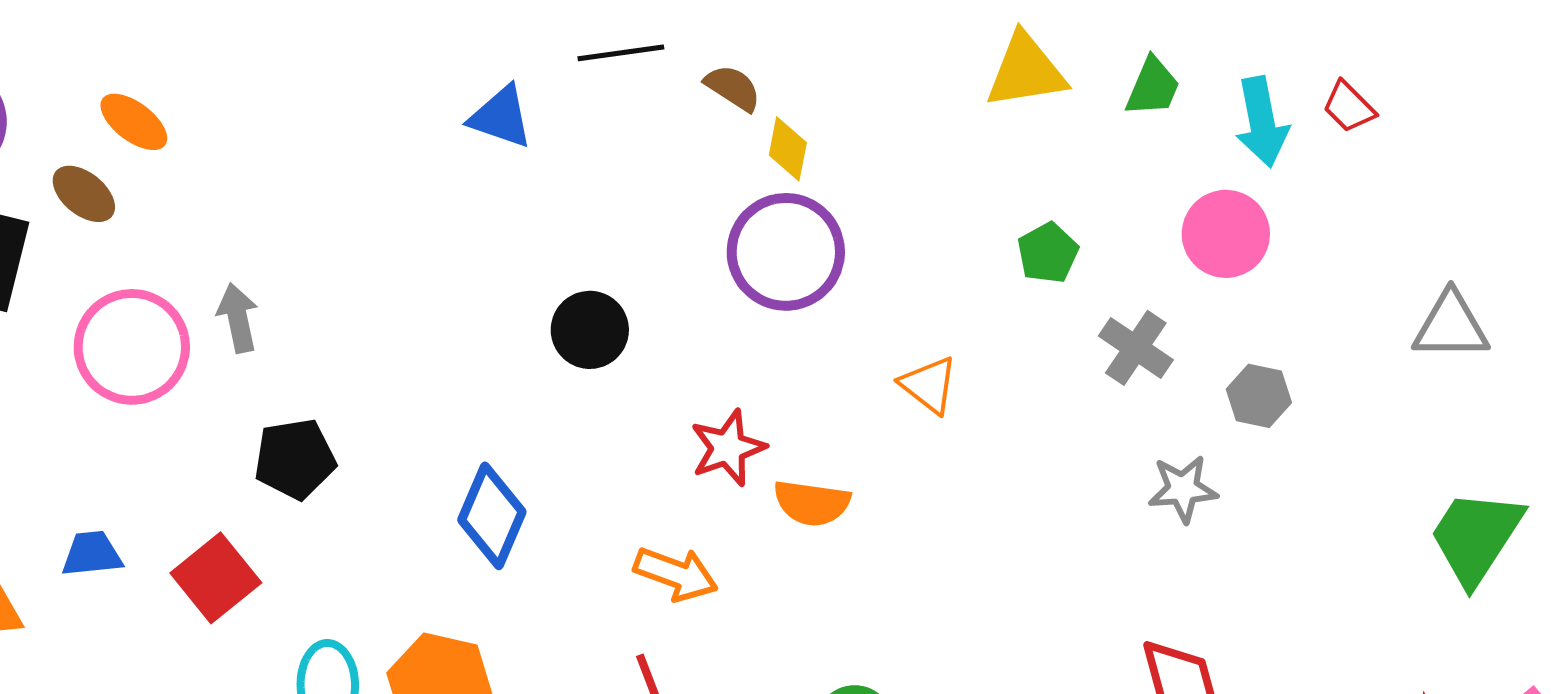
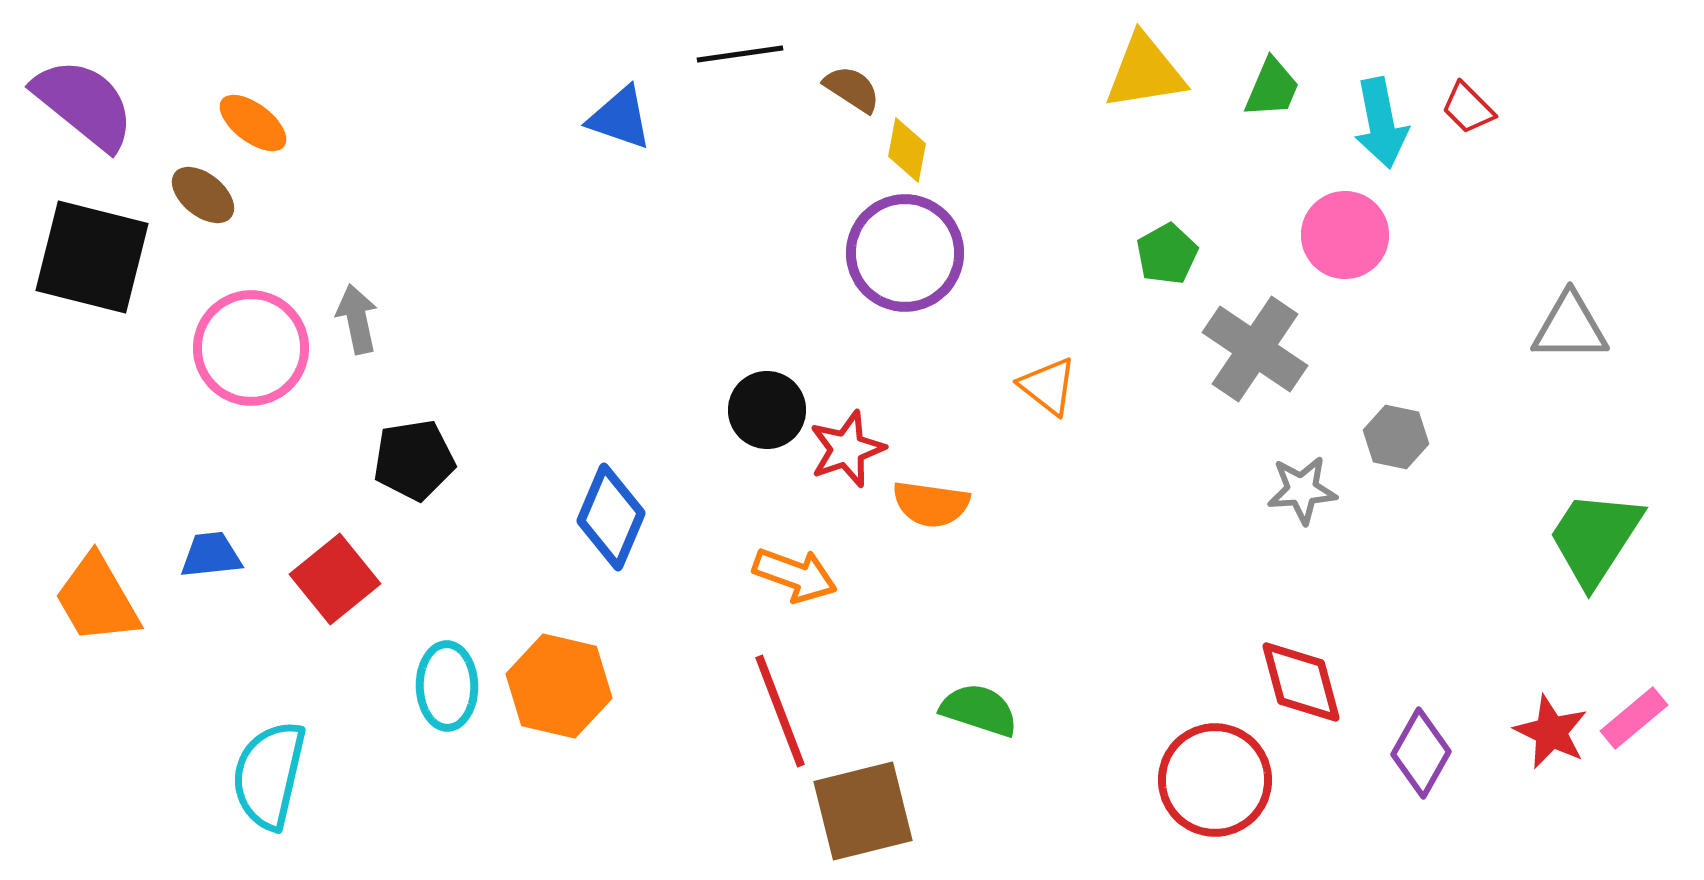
black circle: (590, 330) -> (767, 410), moved
gray cross: (1136, 348) -> (1255, 349), size x1.4
gray hexagon: (1259, 396) -> (1396, 437), moved

